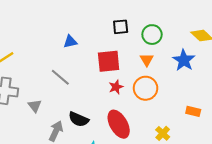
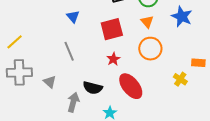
blue triangle: (70, 42) -> (73, 17), turned -48
gray line: (60, 77) -> (69, 51), turned 36
red star: (116, 87) -> (113, 59), moved
yellow cross: (163, 133) -> (180, 79), moved

